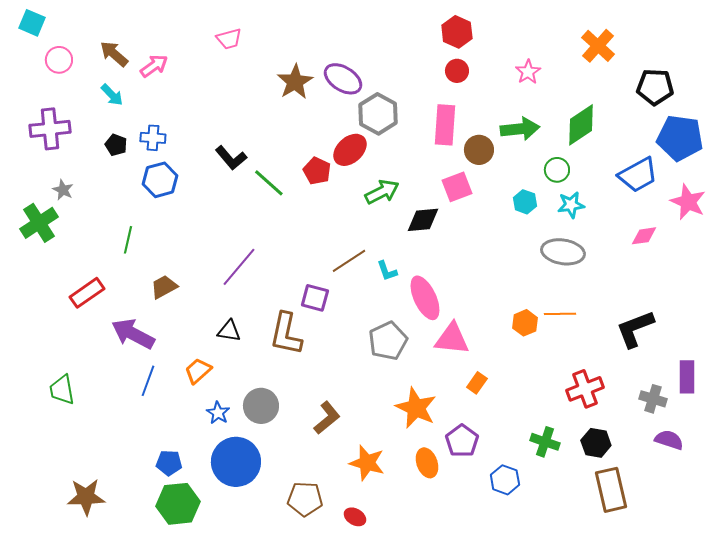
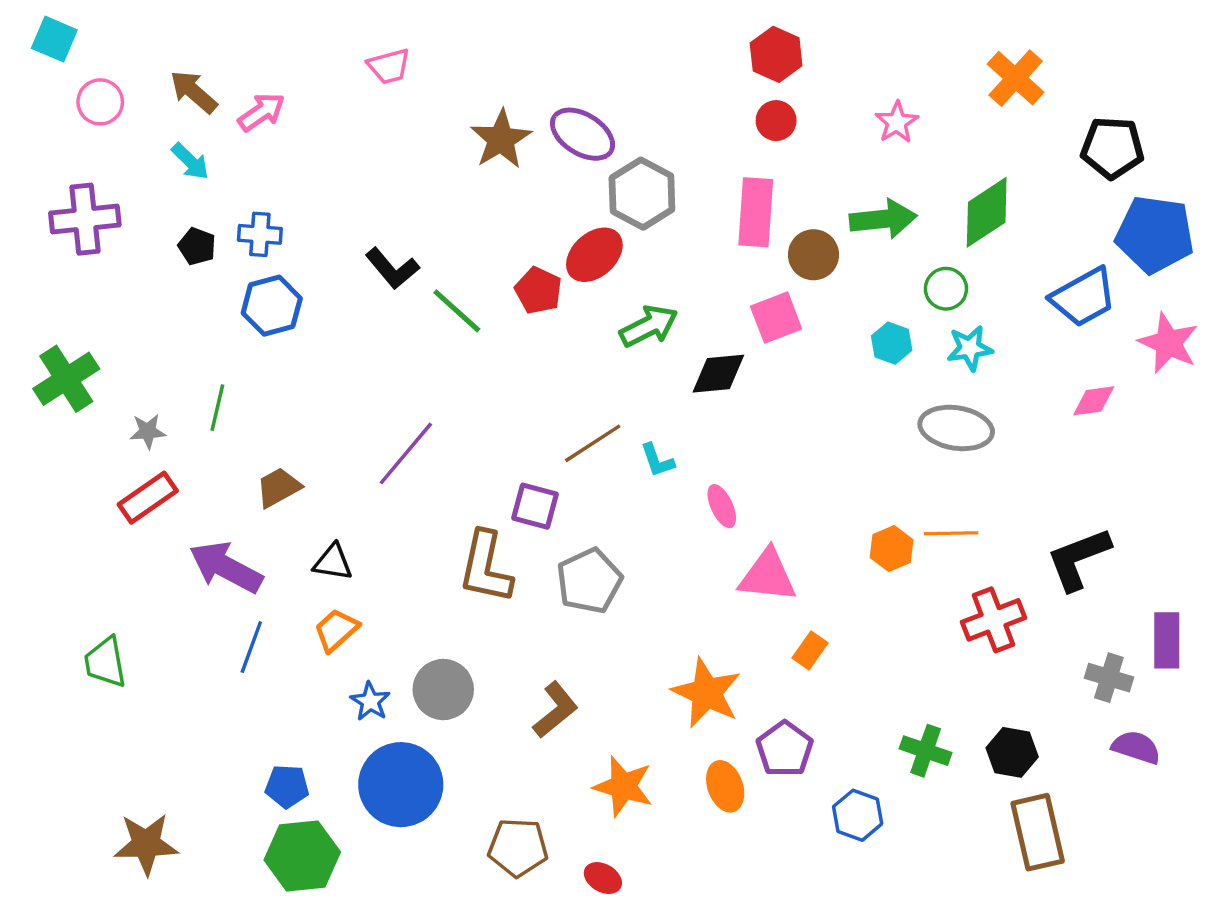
gray star: (63, 190) -> (148, 431), moved, turned -30
pink ellipse: (425, 298) -> (722, 506), size x0.6
black triangle: (229, 331) -> (333, 562), moved
gray pentagon: (388, 341) -> (589, 581), moved
red cross: (585, 389) -> (993, 620), moved

